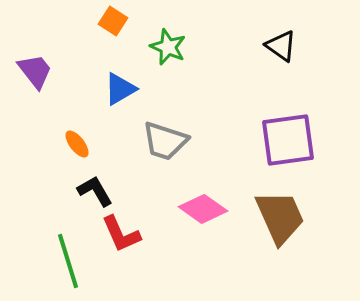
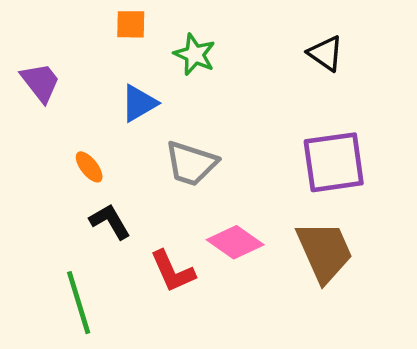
orange square: (113, 21) -> (131, 24), turned -32
red L-shape: (121, 234) -> (173, 271), moved

